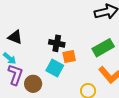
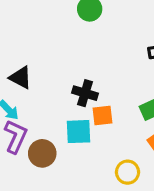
cyan square: (55, 68) -> (79, 132), turned -36

